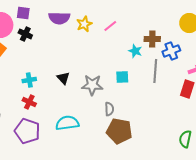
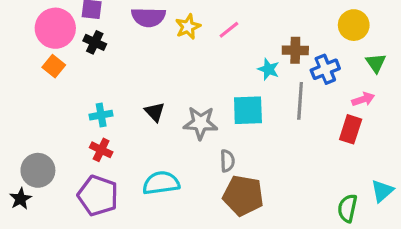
cyan square: (122, 77) -> (248, 110), size x1.5

